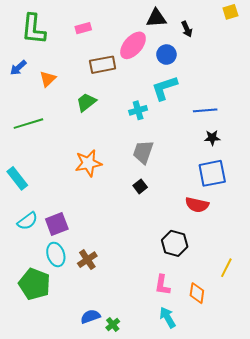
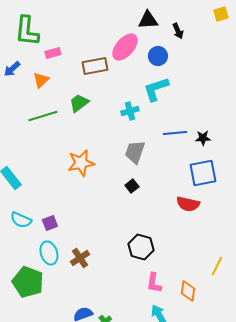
pink rectangle: (83, 28) -> (53, 53), moved
blue line: (205, 110) -> (175, 133), moved
green line: (28, 124) -> (43, 116), moved
cyan semicircle: (27, 221) -> (21, 220), turned 60
purple square: (57, 224) -> (50, 223), size x0.7
black hexagon: (175, 243) -> (141, 247), moved

